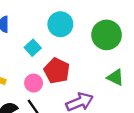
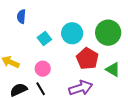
cyan circle: (60, 24) -> (72, 33), moved
red pentagon: (57, 71) -> (87, 59), moved

